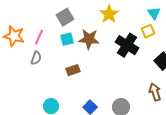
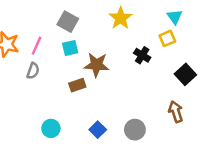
gray square: (65, 17) -> (68, 22), turned -30
brown star: (89, 39) -> (97, 65), moved
black cross: (127, 45) -> (142, 55), size x0.6

